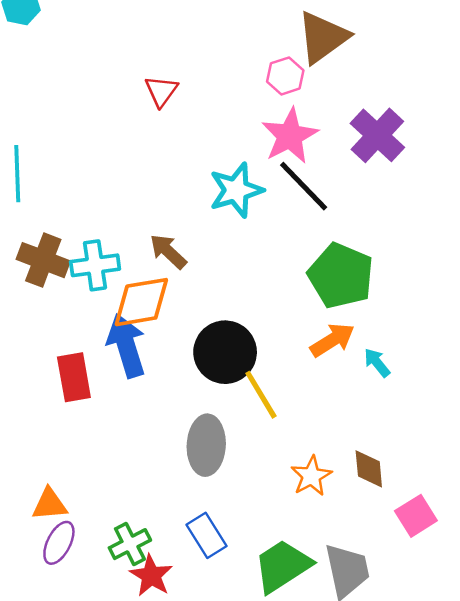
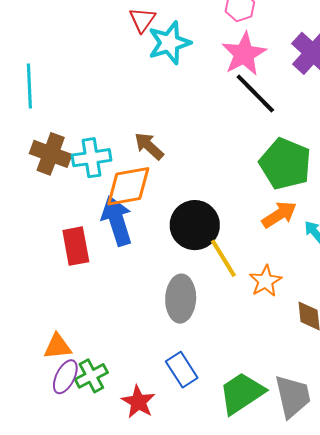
cyan star: (236, 190) -> (169, 43), moved
orange star: (311, 476) -> (265, 281), moved
green cross: (130, 544) -> (91, 376), moved

